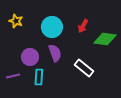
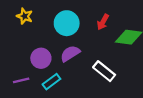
purple semicircle: (55, 53) -> (70, 54), turned -102
cyan rectangle: (39, 77) -> (51, 82), turned 49

